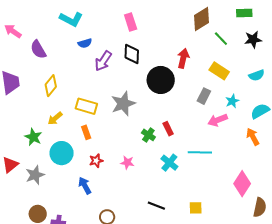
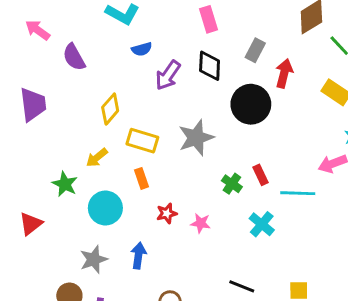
yellow diamond: (51, 86) -> (110, 109), moved
gray rectangle: (204, 96) -> (255, 50), moved
cyan line: (200, 152) -> (298, 193), moved
red star: (96, 161) -> (167, 213), moved
gray star: (35, 175) -> (94, 259), moved
blue arrow: (85, 186) -> (138, 256), turned 36

